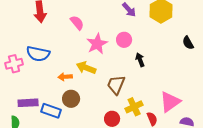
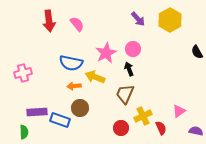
pink semicircle: (77, 23) -> (77, 24), moved
blue semicircle: (38, 54) -> (71, 63), moved
black arrow: (140, 60) -> (129, 69), moved
pink triangle: (170, 102) -> (179, 111), size x0.6

